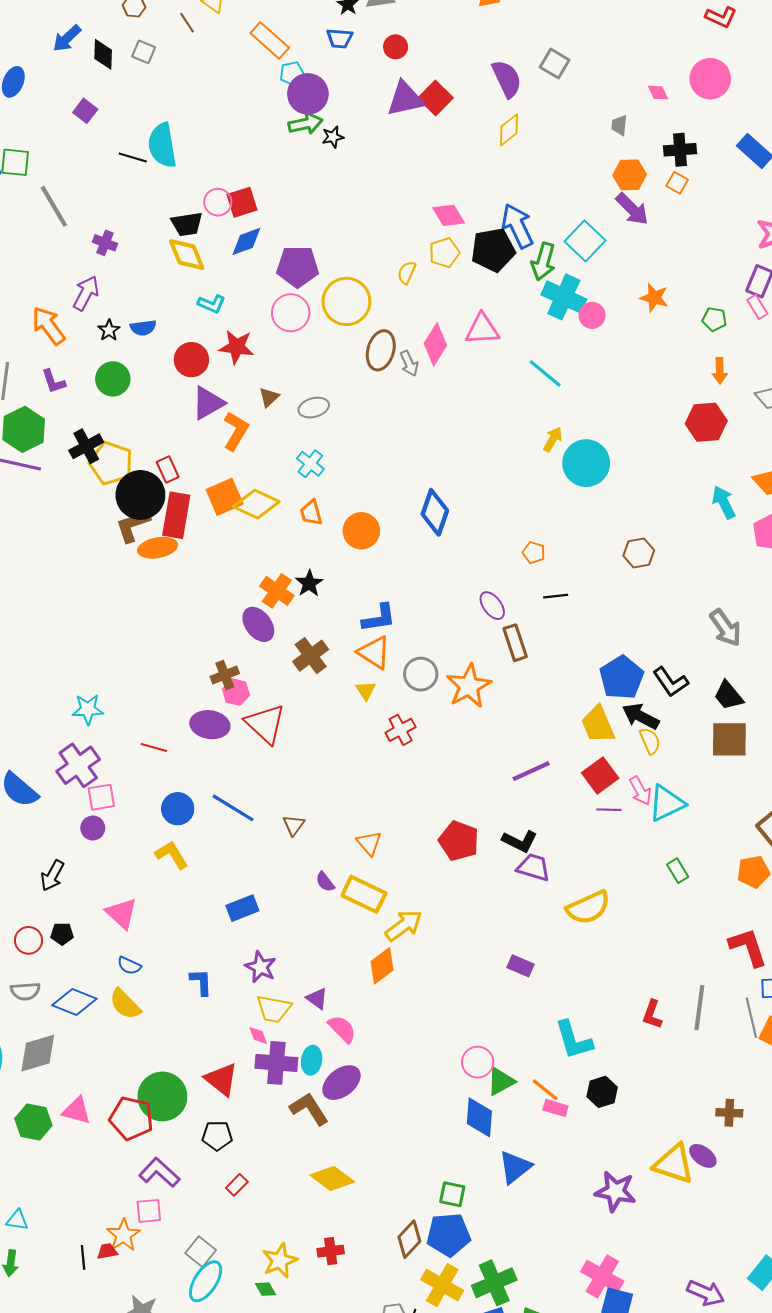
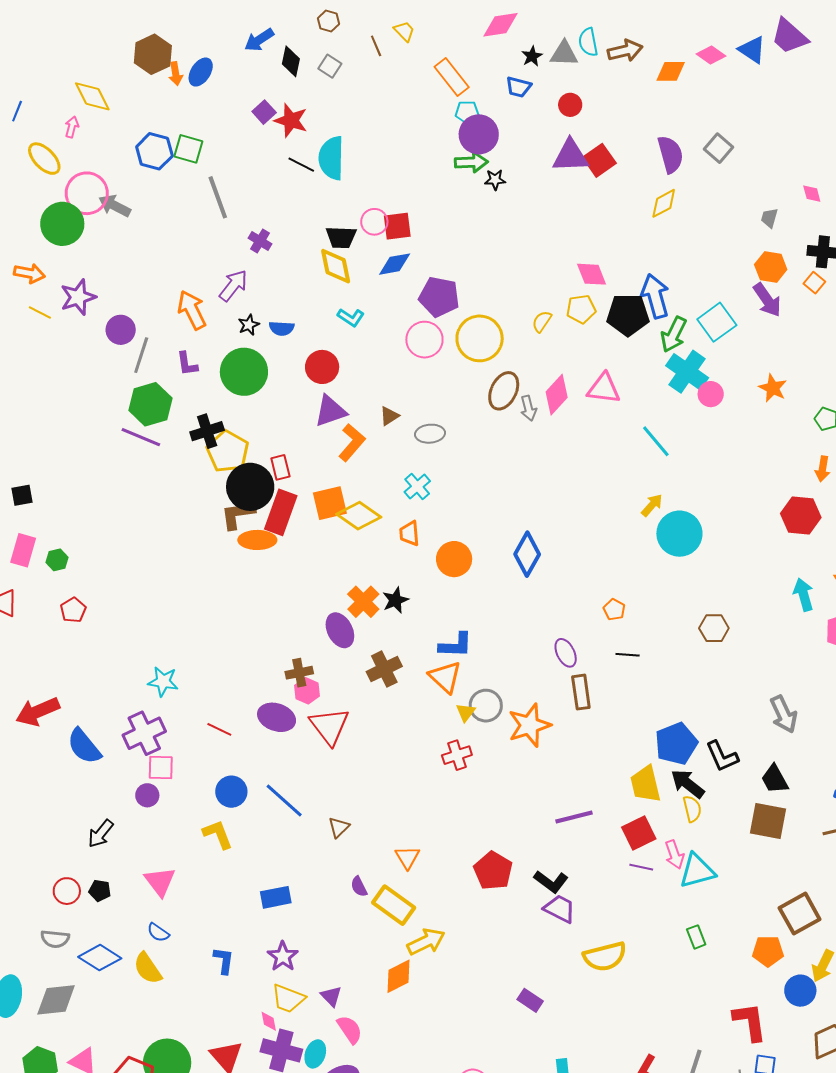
red star: (237, 347) -> (291, 120), moved
green circle: (113, 379) -> (244, 372), size x1.4
yellow triangle: (366, 690) -> (466, 712), moved

